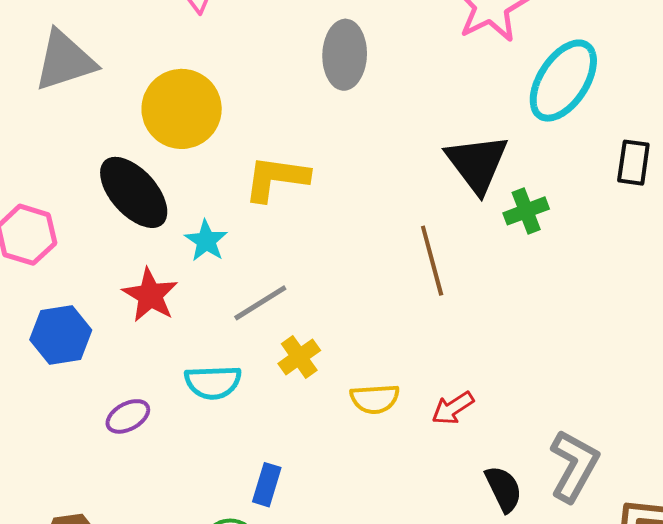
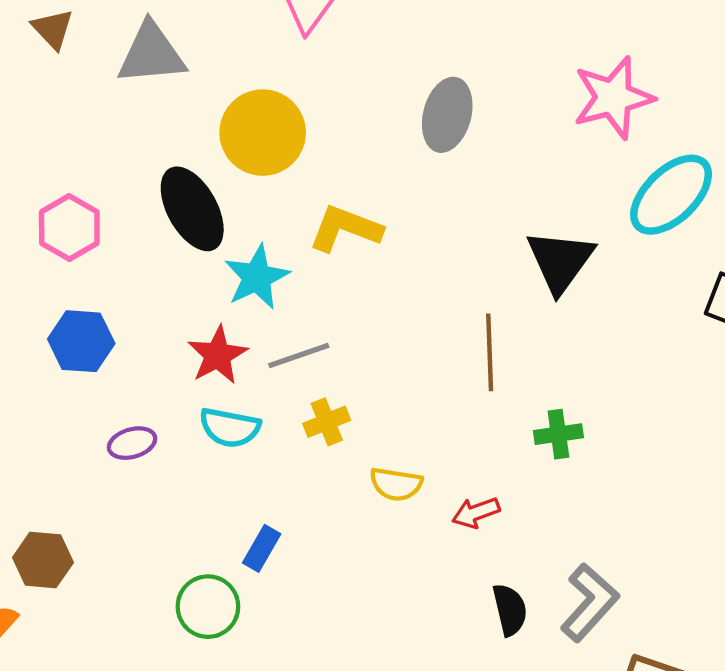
green cross: (526, 211) -> (558, 434), moved
cyan star: (206, 241) -> (257, 277), size x1.4
red star: (150, 295) -> (218, 355), moved

